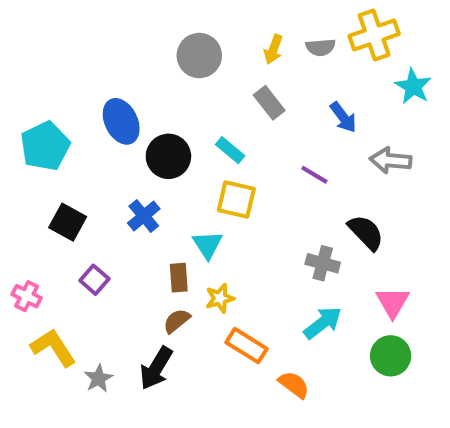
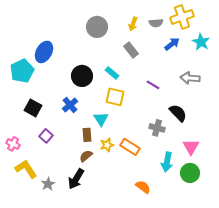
blue arrow: (343, 117) -> (172, 44), moved, turned -91
blue ellipse: (121, 121) -> (44, 52), moved, turned 55
cyan arrow: (323, 323) -> (167, 162), moved, turned 138
orange rectangle: (247, 346) -> (130, 147), moved

